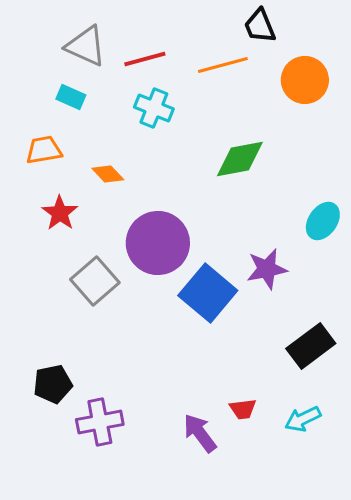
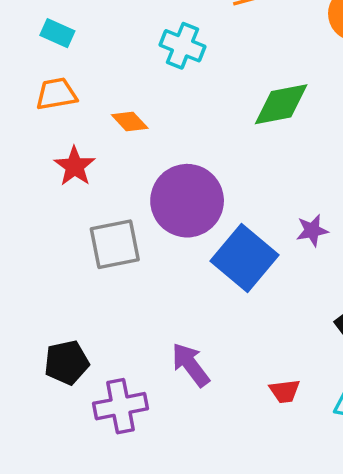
cyan rectangle: (71, 97) -> (57, 33), moved
purple star: (267, 269) -> (312, 231), size x0.7
gray square: (95, 281) -> (115, 244), turned 30
purple arrow: (200, 433) -> (191, 365), moved

